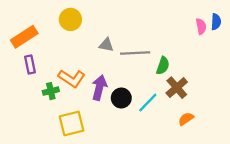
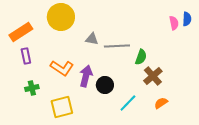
yellow circle: (70, 19) -> (61, 17), size x1.4
green cross: (51, 91) -> (32, 88), moved
cyan line: (148, 103) -> (128, 103), moved

